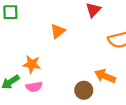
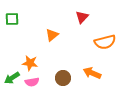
brown circle: (84, 90) -> (63, 78), moved

